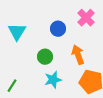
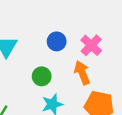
pink cross: (86, 18) -> (91, 45), moved

